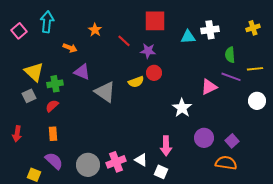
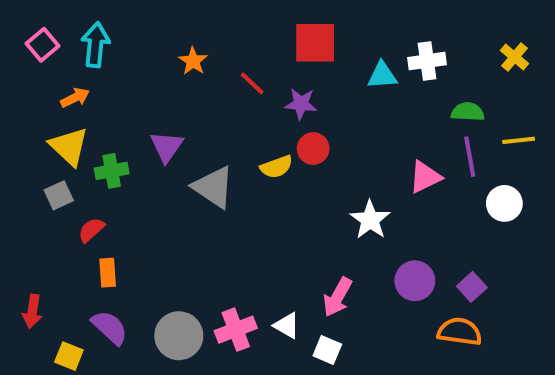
yellow cross: (253, 28) -> (515, 57), turned -32
pink square: (19, 31) -> (43, 45), moved
orange arrow: (70, 48) -> (75, 98), moved, turned -48
green semicircle: (230, 55) -> (468, 112), turned 98
purple triangle: (82, 72) -> (167, 146), turned 42
purple line: (231, 77) -> (470, 157), turned 60
white circle: (257, 101) -> (504, 203), moved
red semicircle: (52, 106) -> (91, 230), moved
red arrow: (17, 134) -> (32, 311), moved
pink arrow: (166, 146) -> (338, 297), turned 30

